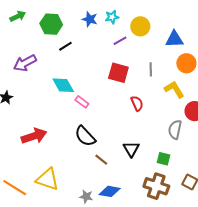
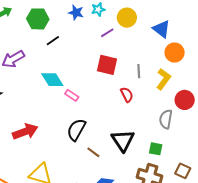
blue triangle: (174, 39) -> (161, 29), turned 42
gray line: (151, 69) -> (139, 71), moved
yellow L-shape: (174, 89) -> (163, 79), turned 70
black semicircle: (85, 136) -> (76, 130), turned 75
black triangle: (131, 149) -> (123, 141), size x1.4

